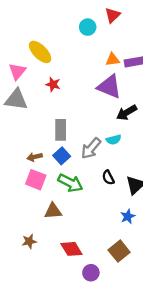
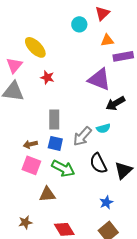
orange triangle: (113, 60) -> (107, 40), moved
blue square: (62, 156) -> (55, 143), turned -35
black semicircle: (108, 177) -> (98, 163), size x1.5
blue star: (128, 216) -> (106, 202), moved

